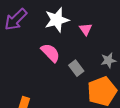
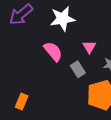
pink triangle: (86, 29) -> (89, 47), moved

